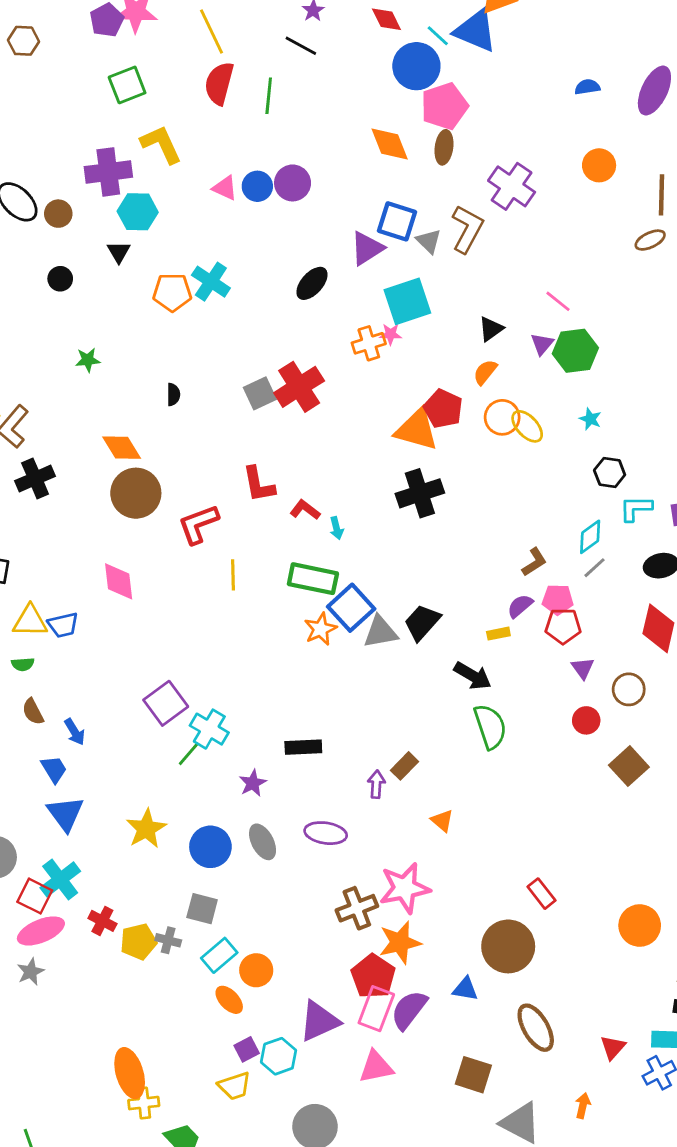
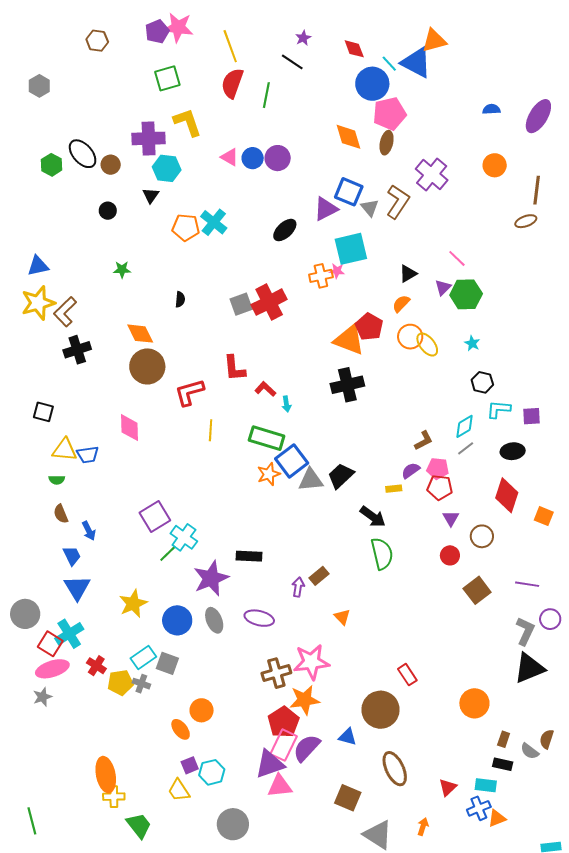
purple star: (253, 783) -> (211, 578), size x1.8
cyan rectangle: (219, 955) -> (143, 658), moved
purple triangle: (319, 1021) -> (270, 764), moved
yellow trapezoid: (234, 1086) -> (179, 790), turned 70

